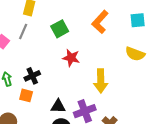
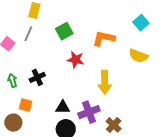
cyan square: (138, 20) -> (141, 23), turned -35
orange L-shape: (100, 22) -> (104, 38), moved, turned 60
orange square: (26, 95) -> (26, 105), moved

